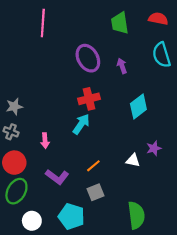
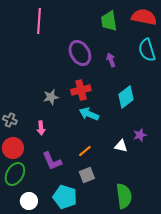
red semicircle: (158, 19) -> (144, 17), size x1.4
gray star: (14, 107) -> (51, 97), moved
cyan arrow: (81, 124) -> (89, 114), moved, turned -102
purple L-shape: (57, 177) -> (52, 161), turned 30

